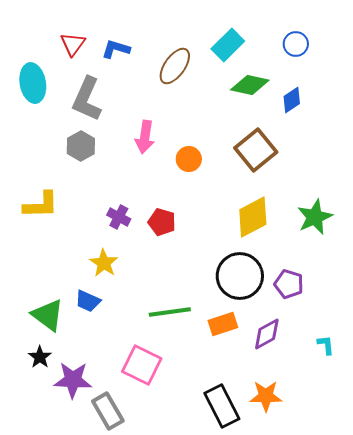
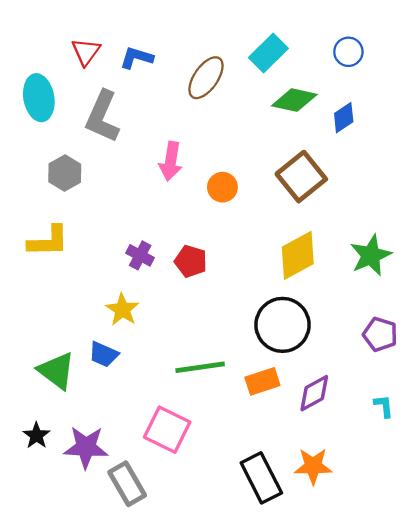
gray hexagon: (81, 146) -> (65, 173), moved
purple pentagon: (289, 284) -> (380, 334), moved
black star: (40, 357) -> (36, 436), moved

